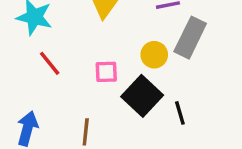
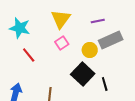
gray rectangle: (190, 38) -> (111, 40), turned 40
pink square: (106, 72) -> (62, 43), moved, turned -32

